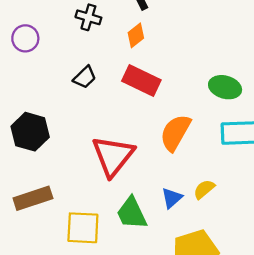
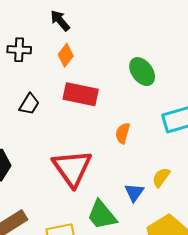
green ellipse: (225, 87) -> (142, 72), moved, turned 52
orange semicircle: (175, 133) -> (123, 133), size x0.6

